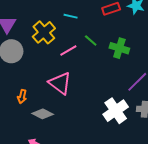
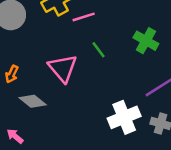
green line: (91, 41) -> (98, 50), moved
pink line: (68, 50) -> (84, 17), moved

